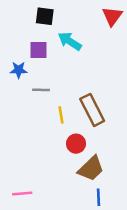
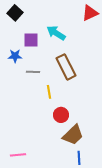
black square: (45, 16) -> (15, 13), moved, turned 35
red triangle: (112, 16) -> (90, 13), turned 30
brown rectangle: (92, 110) -> (66, 67), moved

